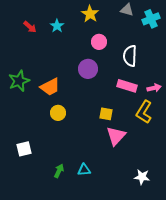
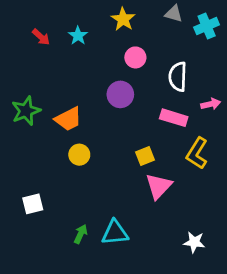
pink arrow: (154, 88) -> (211, 104), moved
yellow square: (106, 114) -> (145, 156), turned -32
cyan triangle: (84, 170) -> (115, 233), size x1.5

